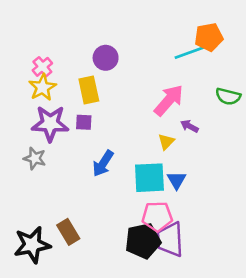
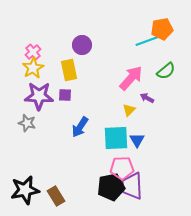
green semicircle: (228, 96) -> (166, 71), moved, turned -54
brown rectangle: (68, 232) -> (56, 196), moved

